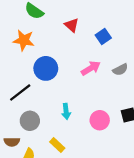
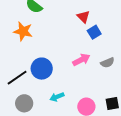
red triangle: (72, 25) -> (83, 17), moved
blue circle: (46, 68) -> (42, 69), moved
cyan arrow: (66, 111) -> (57, 97), turned 72

